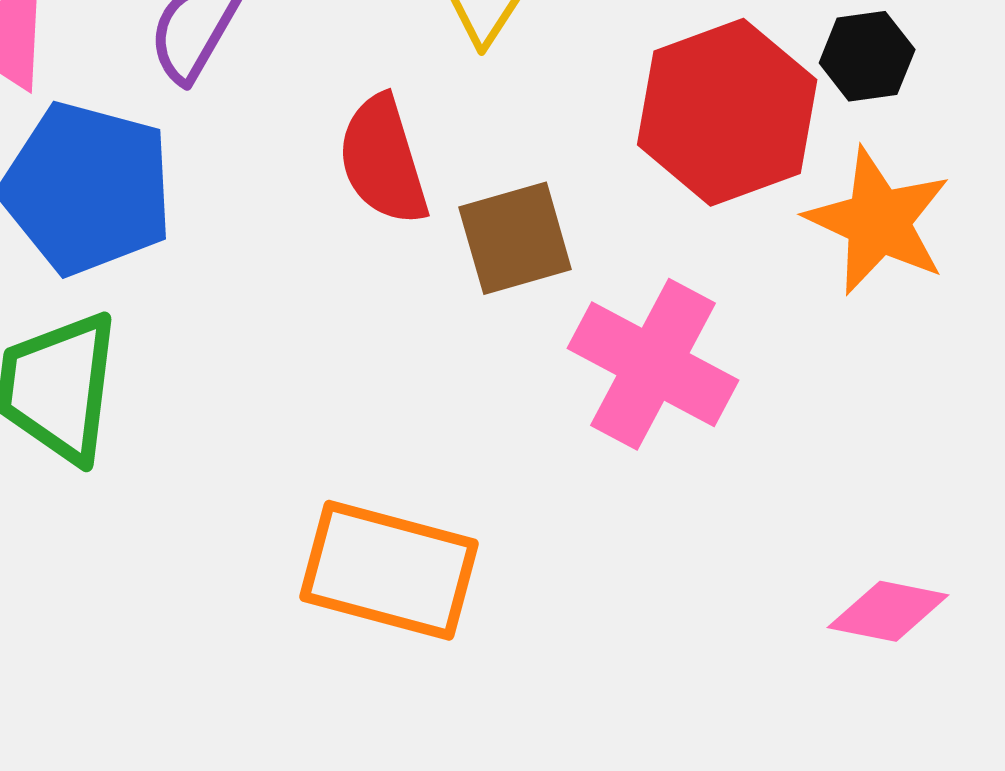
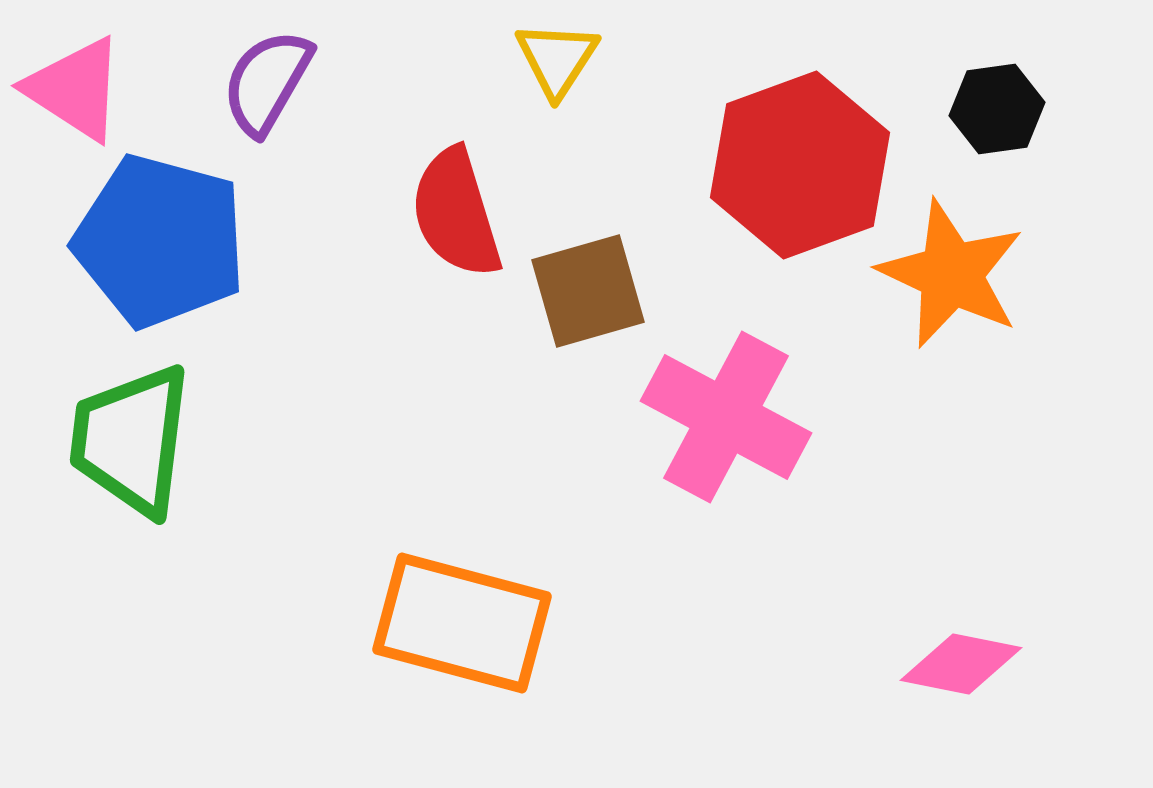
black hexagon: (867, 56) -> (997, 109), moved

